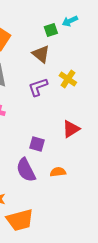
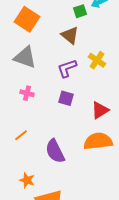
purple square: (37, 144) -> (66, 98), moved
orange semicircle: (58, 172) -> (98, 141), moved, size x1.8

